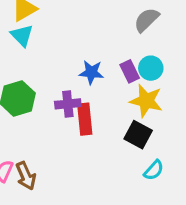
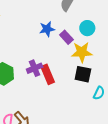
cyan circle: (151, 68) -> (87, 28), moved
blue star: (91, 72) -> (47, 29), moved

